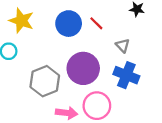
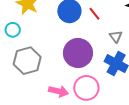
gray hexagon: (45, 81) -> (27, 61), moved

